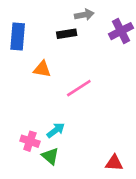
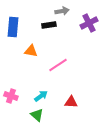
pink cross: (30, 141) -> (11, 96), moved
red triangle: (114, 163) -> (71, 102), moved

